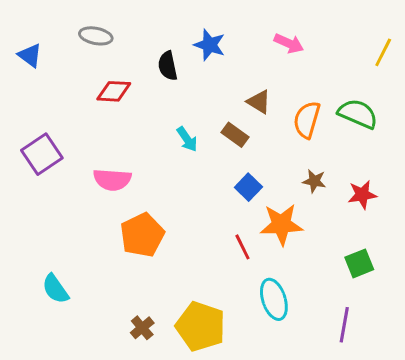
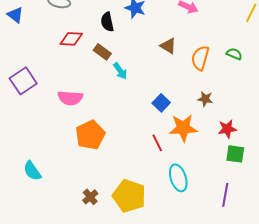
green semicircle: (358, 114) -> (234, 54), size x0.6
brown rectangle: (235, 135) -> (102, 52), moved
red star: (362, 195) -> (227, 129), moved
green square: (359, 263) -> (235, 154), turned 30

